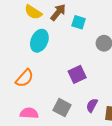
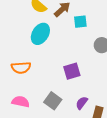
cyan square: (79, 22) -> (80, 22), turned -32
orange semicircle: (25, 78) -> (21, 68), turned 36

